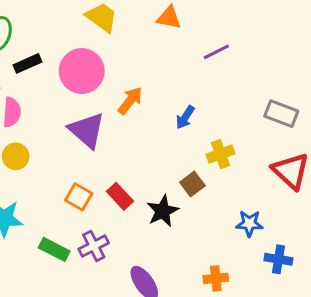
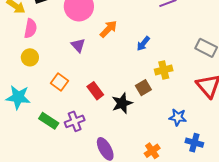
purple triangle: (87, 130) -> (78, 45), size x0.6
orange square: (79, 197) -> (59, 82), moved
orange cross: (216, 278) -> (152, 151), turned -35

